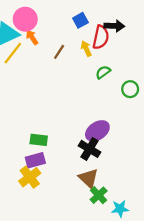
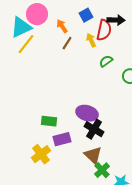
orange arrow: (32, 37) -> (62, 26), moved
purple ellipse: (97, 131) -> (87, 113), moved, turned 50
purple rectangle: (35, 160) -> (62, 139), moved

